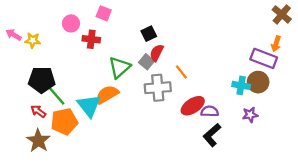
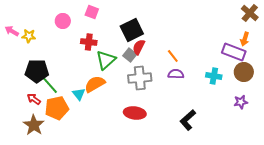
black square: (149, 34) -> (132, 30), size x1.6
red cross: (91, 39) -> (89, 42), moved
orange line: (181, 72) -> (173, 56), moved
brown circle: (258, 82) -> (244, 72), moved
cyan triangle: (89, 106) -> (79, 94), size x0.6
red ellipse: (193, 106) -> (135, 113), moved, turned 40
purple semicircle: (210, 111) -> (176, 74), moved
purple star: (250, 115) -> (241, 102), moved

